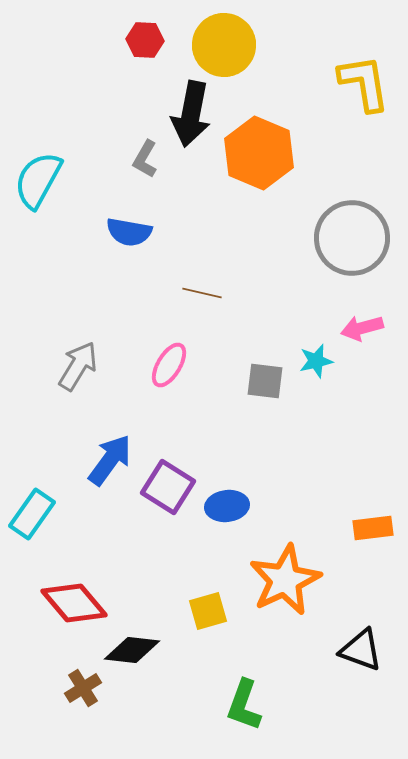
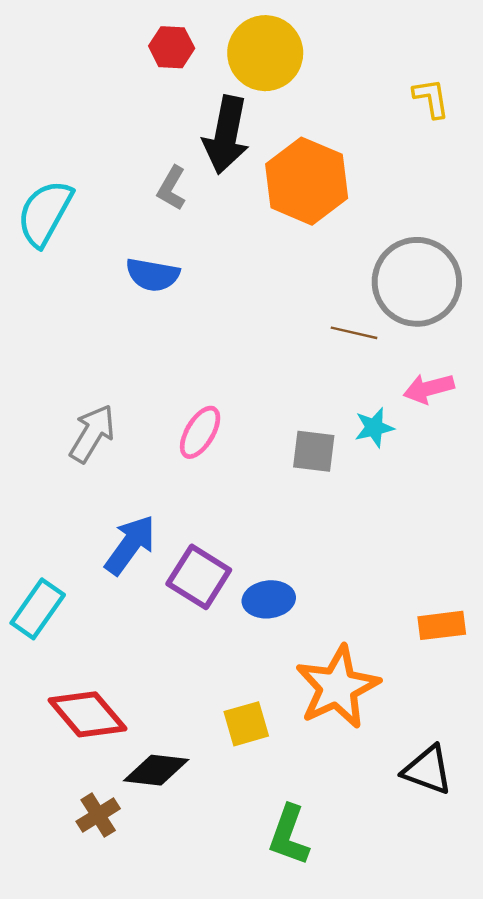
yellow L-shape: (364, 83) -> (431, 98), size x0.6
brown line: (202, 293) -> (354, 333), moved

